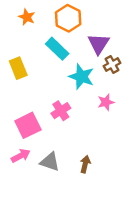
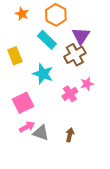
brown cross: (112, 64) -> (75, 55), moved, size x1.5
cyan star: (81, 77) -> (43, 74), moved
pink cross: (61, 111) -> (70, 94), moved
pink arrow: (21, 156) -> (27, 127), moved

